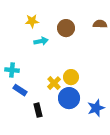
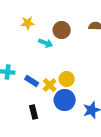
cyan arrow: (41, 41) -> (46, 43), moved, turned 32
blue rectangle: (20, 90) -> (32, 81), moved

